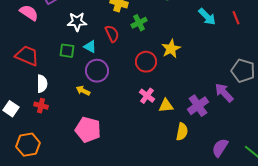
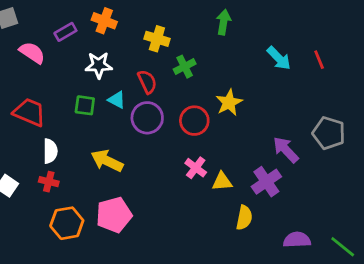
purple circle: (97, 71) -> (147, 118), moved
yellow arrow: (83, 91) -> (107, 161), size x1.6
purple arrow: (224, 93) -> (286, 150), moved
pink pentagon: (88, 130) -> (114, 215), turned -30
orange hexagon: (28, 145) -> (67, 223), moved
purple semicircle: (220, 148) -> (297, 240), turned 54

